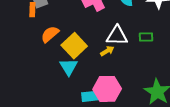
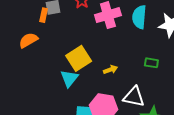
orange semicircle: (50, 34) -> (28, 40), moved
white triangle: (117, 36) -> (134, 97), moved

